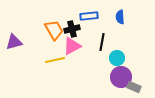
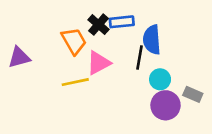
blue semicircle: (120, 17) -> (152, 40), moved, size x1.5
black cross: (72, 29) -> (98, 25), moved, turned -35
gray rectangle: (134, 87) -> (193, 94), moved

